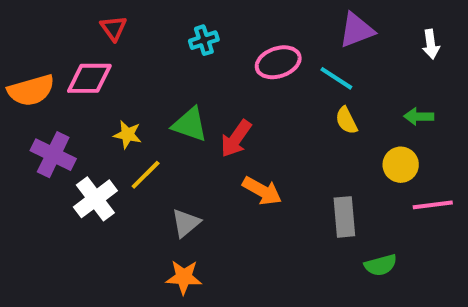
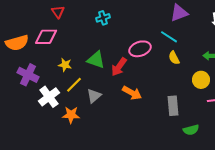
pink ellipse: (278, 62) -> (140, 49), moved
gray triangle: (186, 223) -> (94, 96), moved
orange star: (184, 277) -> (71, 115), moved

